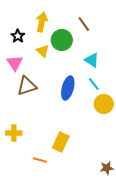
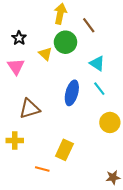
yellow arrow: (42, 22) -> (60, 14), moved
brown triangle: (27, 86) -> (30, 109), moved
yellow circle: (104, 104) -> (110, 122), moved

